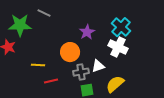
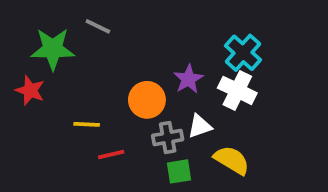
purple star: (87, 32) -> (188, 79), moved
yellow semicircle: (115, 84) -> (232, 160), turned 72

